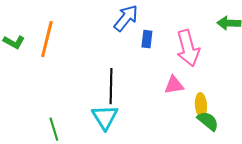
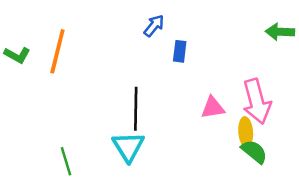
blue arrow: (126, 18) -> (154, 26), size x0.7
pink arrow: (188, 48) -> (257, 101), moved

